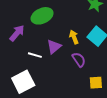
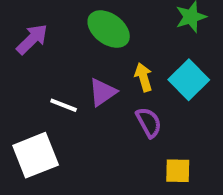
green ellipse: (42, 16) -> (109, 29), moved, turned 55
purple arrow: (17, 33) -> (32, 39), moved

